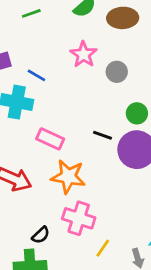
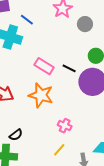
pink rectangle: (50, 139) -> (44, 66), moved
pink cross: (79, 218) -> (65, 126), moved, size x0.6

